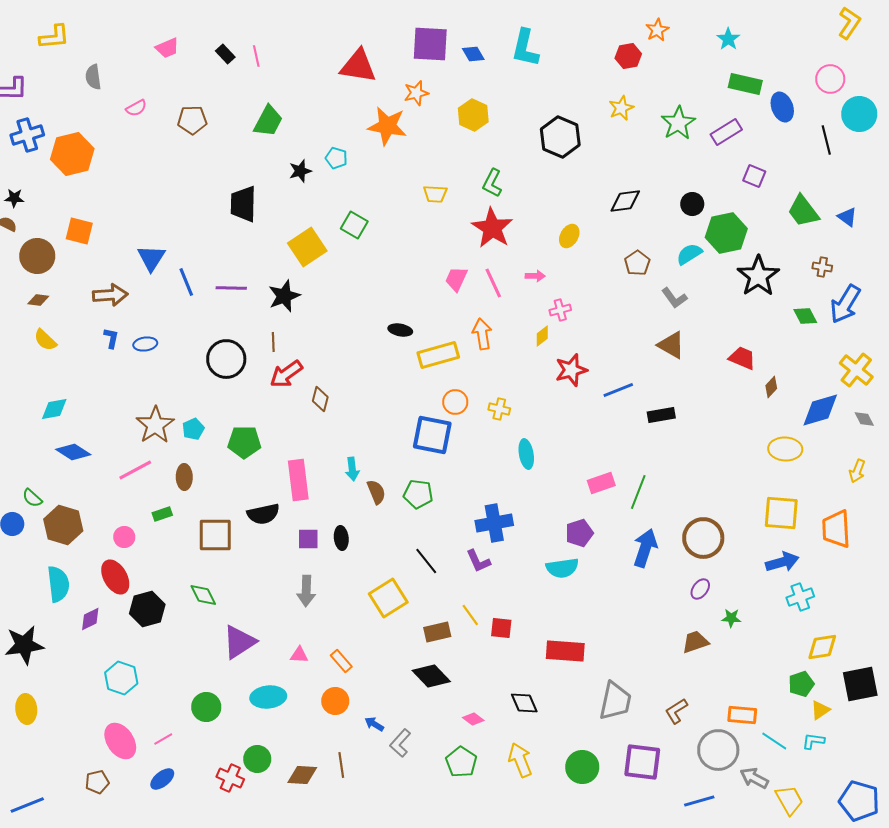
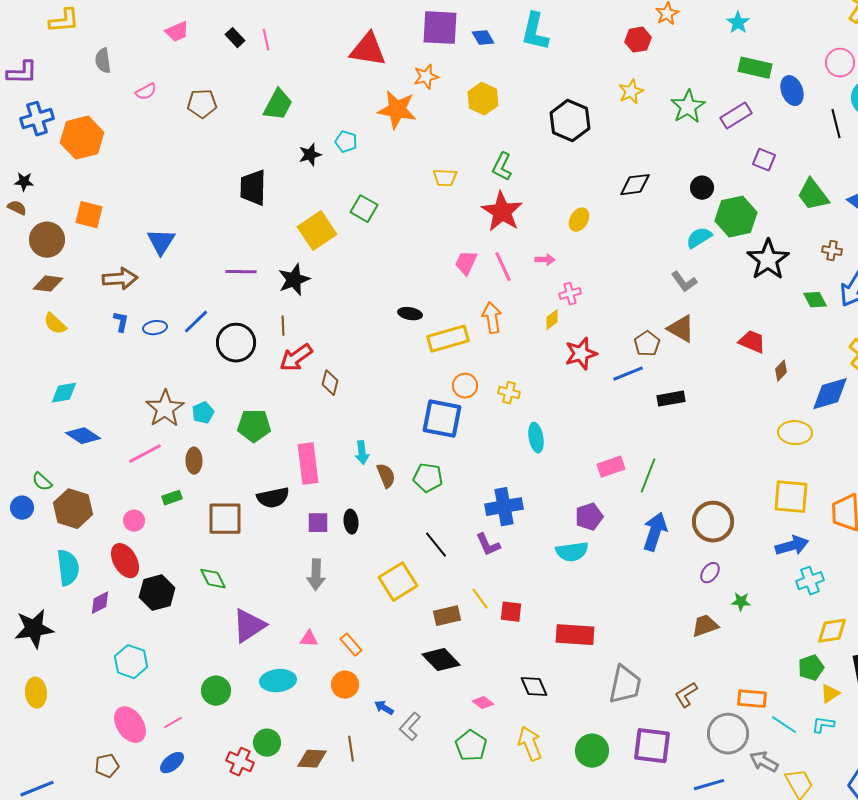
brown pentagon: (637, 263) -> (647, 344), moved
blue line: (186, 282) -> (196, 322), moved, turned 68
brown diamond: (38, 300) -> (48, 284), size x1.4

